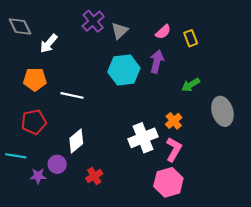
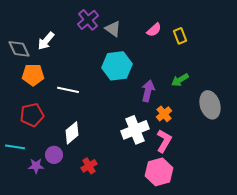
gray diamond: (20, 27) -> (19, 49), moved
gray triangle: (120, 31) -> (113, 29), turned -42
purple arrow: (157, 61) -> (148, 91), moved

